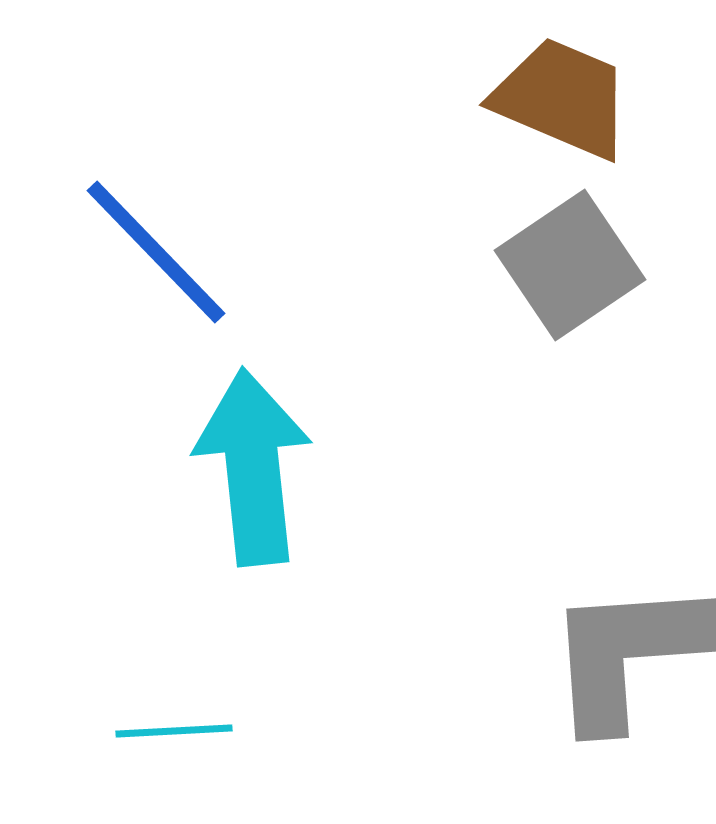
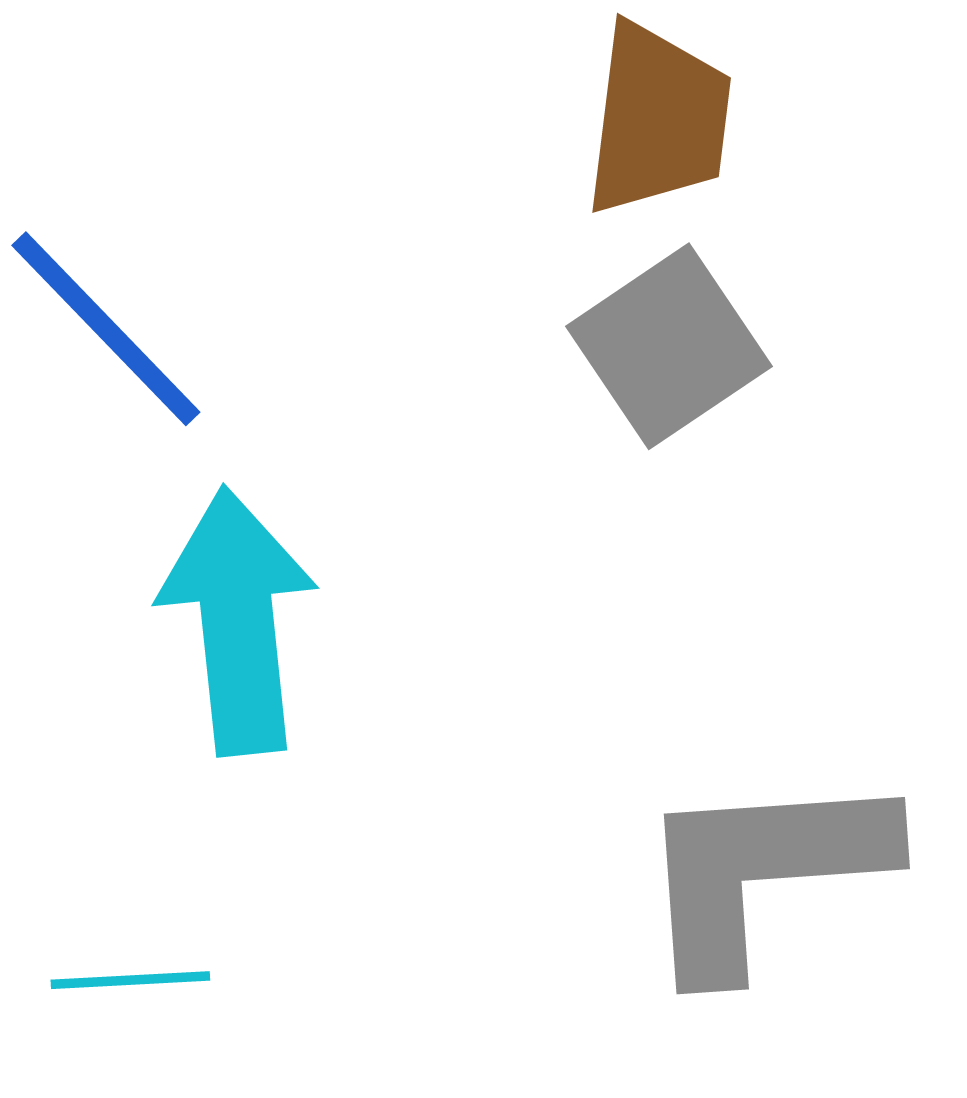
brown trapezoid: (562, 98) -> (658, 119), turned 74

